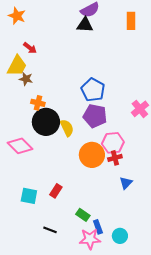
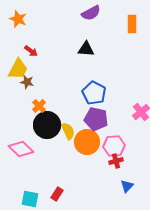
black triangle: (85, 25) -> (86, 49), moved
orange cross: (38, 103) -> (39, 106), turned 32
orange circle: (92, 155) -> (87, 142), moved

